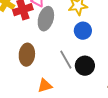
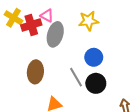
blue circle: (83, 31) -> (94, 57), moved

